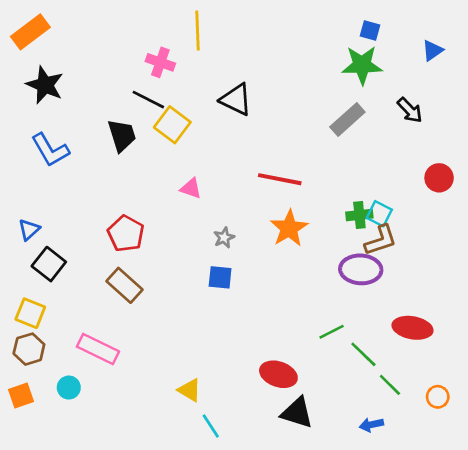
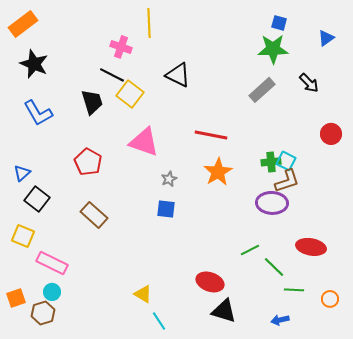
pink triangle: (191, 188) -> (144, 142), size x1.8
red pentagon: (126, 234) -> (88, 162), moved
brown hexagon: (29, 349) -> (43, 313), moved
pink rectangle: (98, 349) -> (52, 263), moved
green line: (390, 385) -> (294, 290), turned -42

